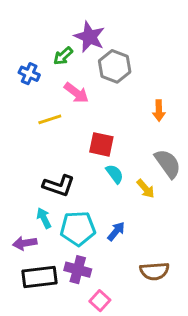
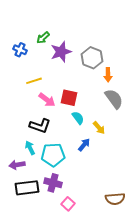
purple star: (90, 37) -> (61, 52), moved, turned 30
gray hexagon: (115, 66) -> (92, 58), moved
pink arrow: (76, 93) -> (47, 100), moved
gray semicircle: (168, 164) -> (114, 99), moved
blue arrow: (116, 231) -> (84, 145), moved
brown semicircle: (154, 271) -> (115, 199), moved

